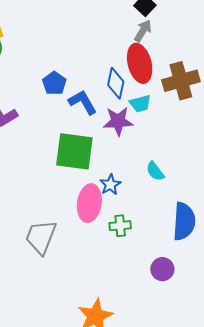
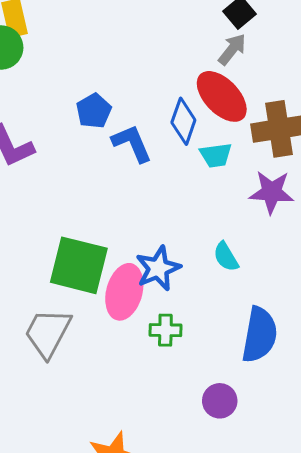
red ellipse: (140, 63) -> (222, 96), turned -36
purple star: (118, 121) -> (272, 192), moved
green square: (74, 151) -> (79, 265), moved
blue star: (110, 185) -> (158, 268), size x1.4

